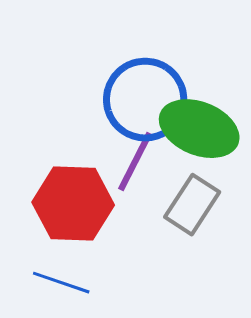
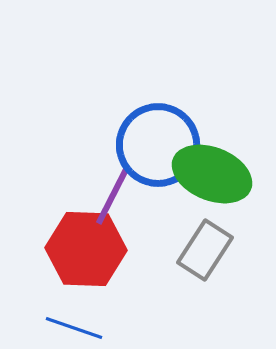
purple line: (135, 162) -> (113, 195), moved

